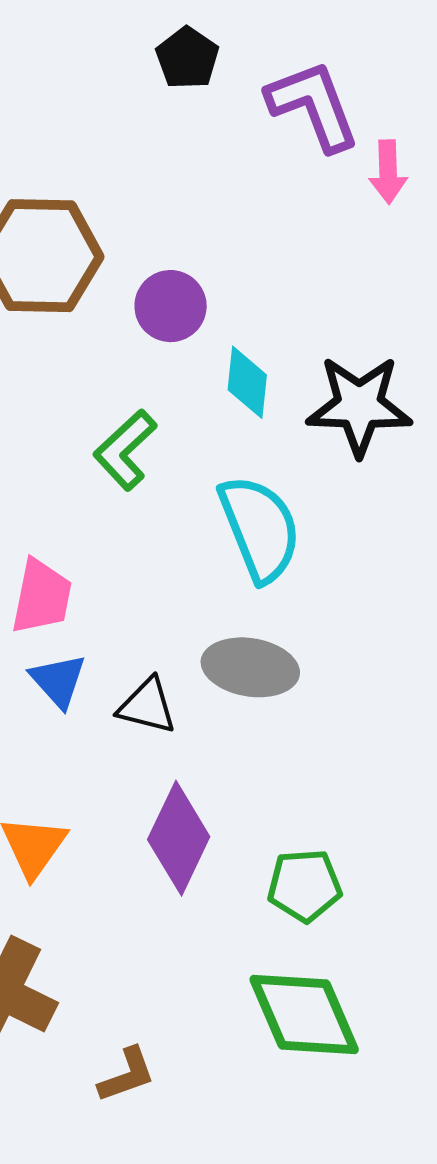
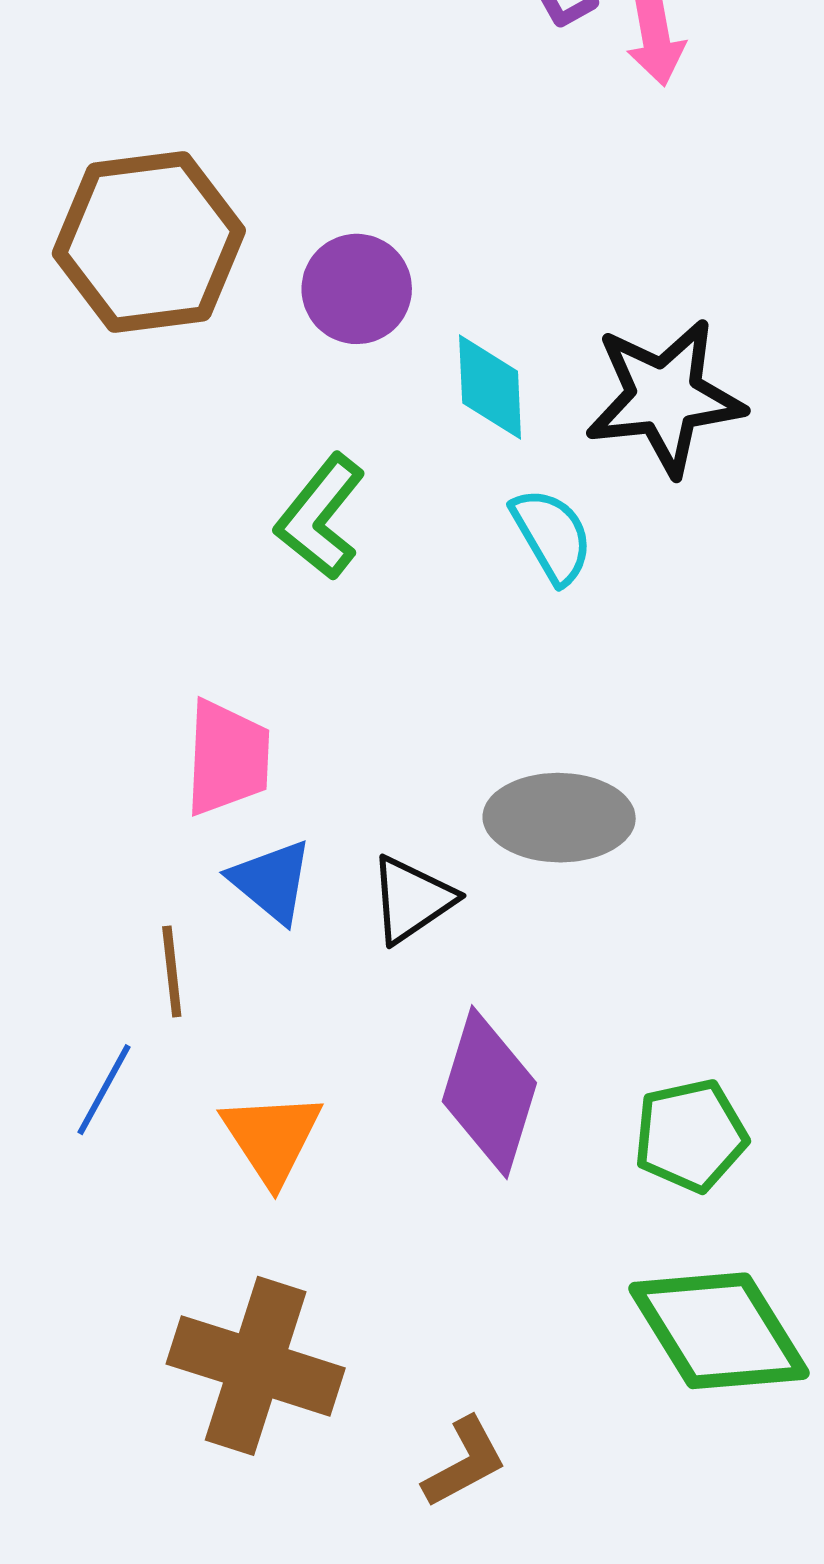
cyan semicircle: (260, 528) -> (552, 536), moved, size x0.6
black triangle: (147, 706) -> (412, 899), turned -40

